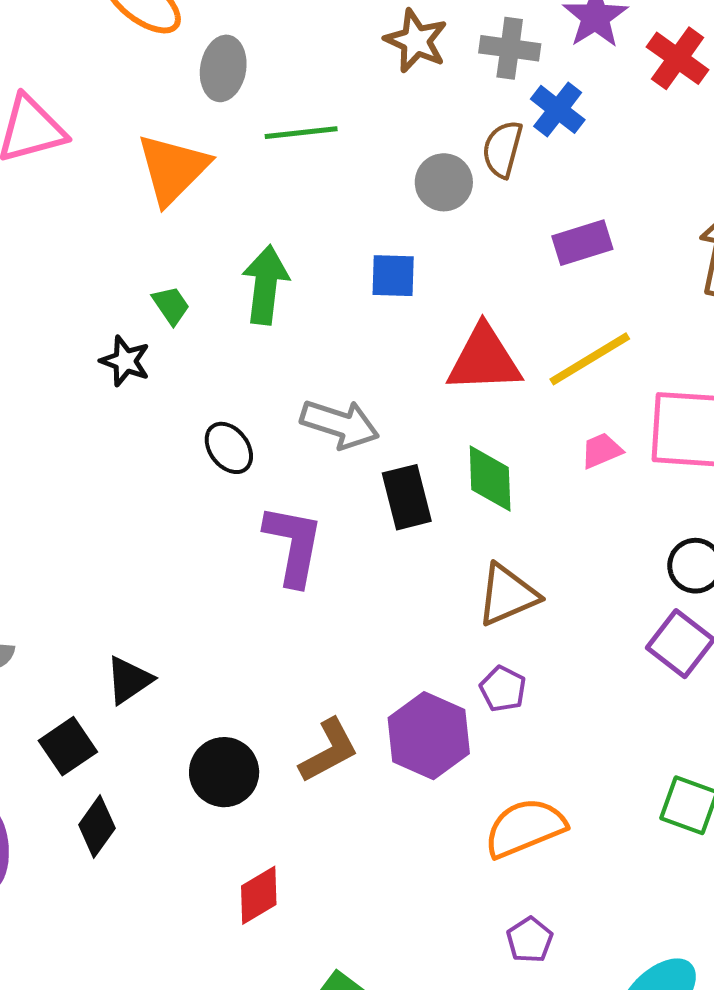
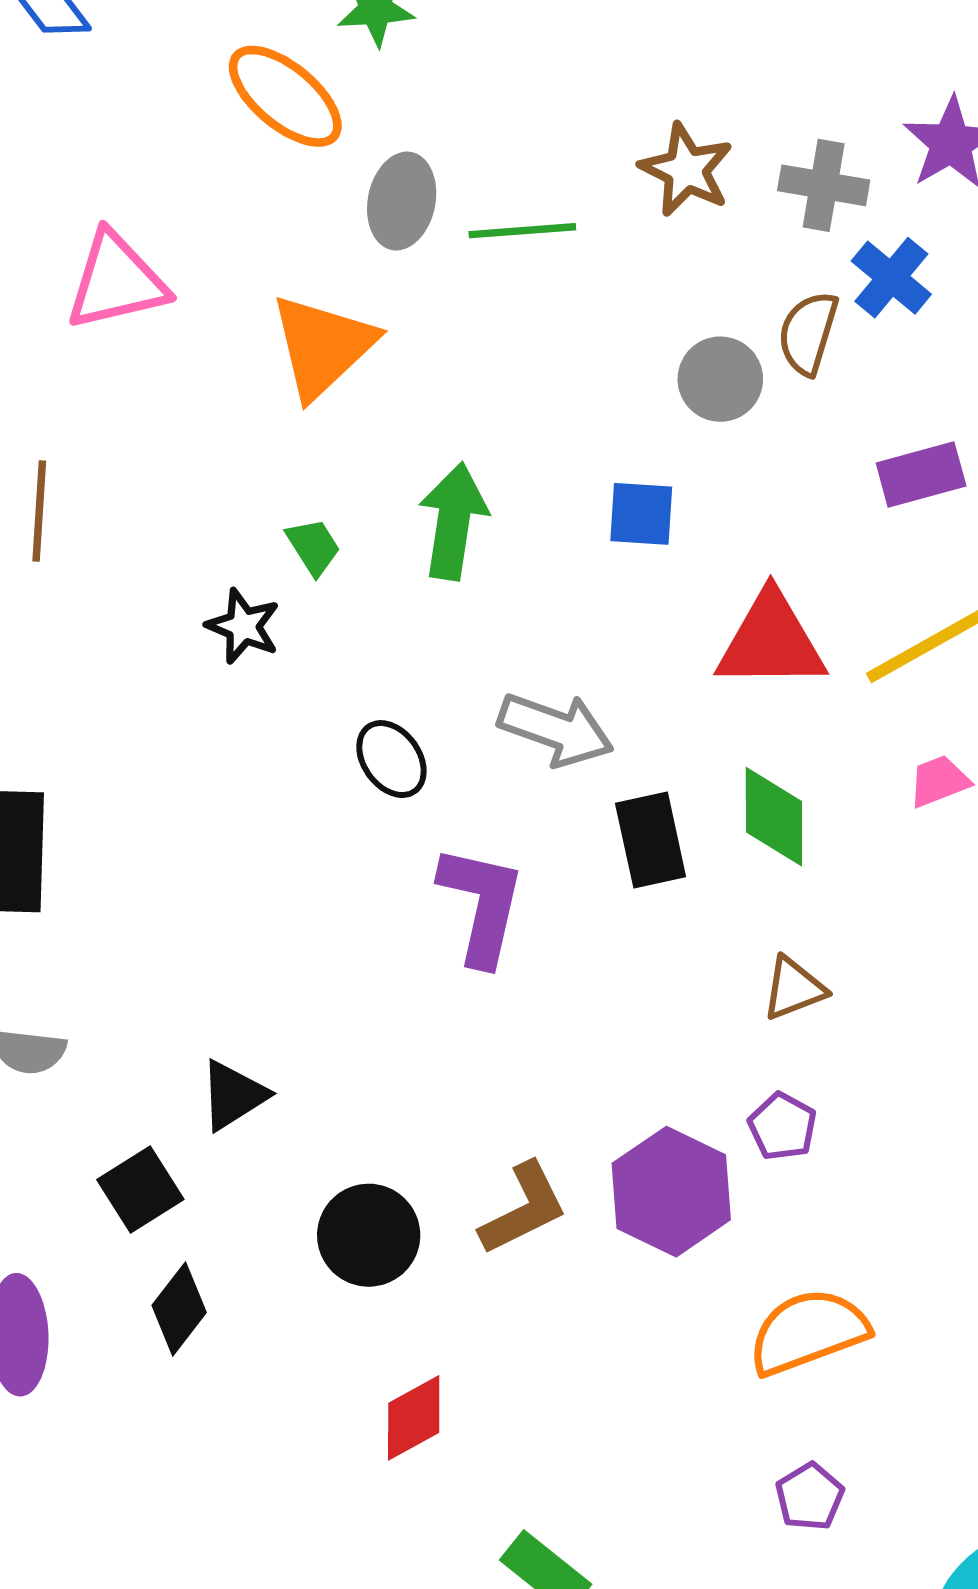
green line: (301, 133) -> (522, 231), moved
brown triangle: (507, 595) -> (794, 988), size x0.7

